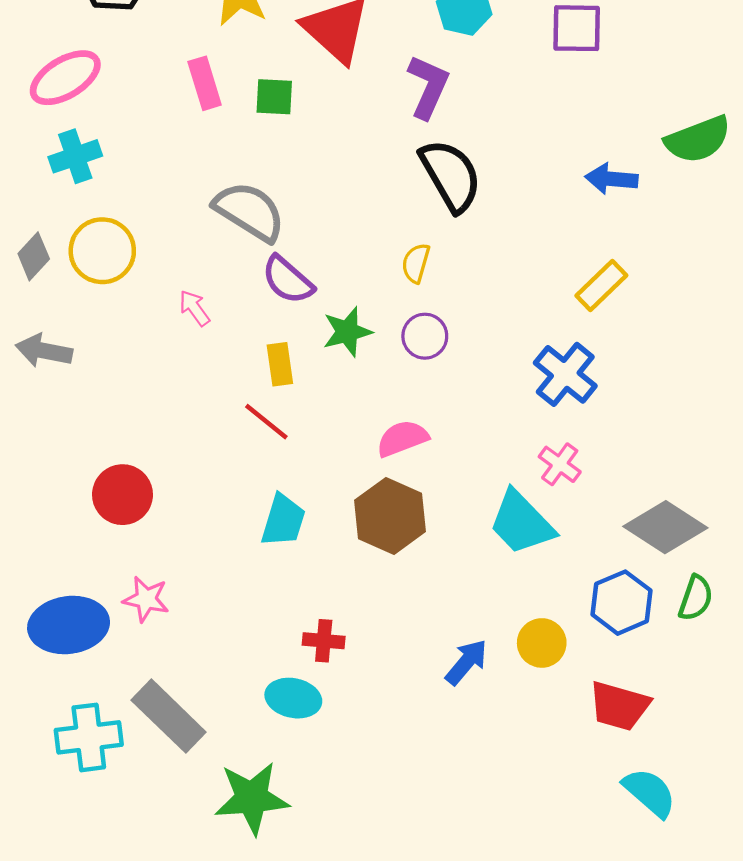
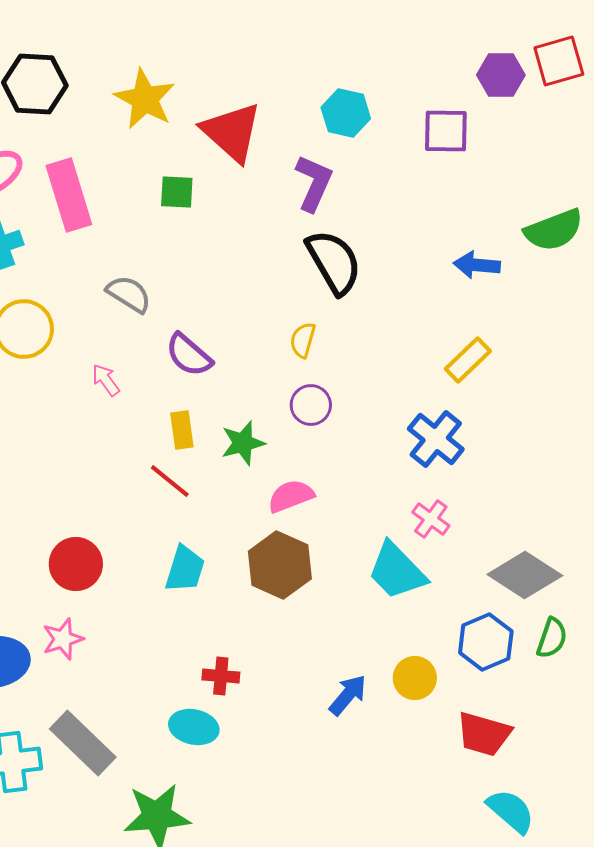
pink rectangle: (205, 83) -> (69, 195), moved, size x1.5
gray semicircle: (250, 211) -> (129, 294), moved, size x0.7
green star: (347, 332) -> (243, 443), moved
red circle: (122, 495) -> (76, 564), moved
pink star: (146, 599) -> (63, 639), turned -30

